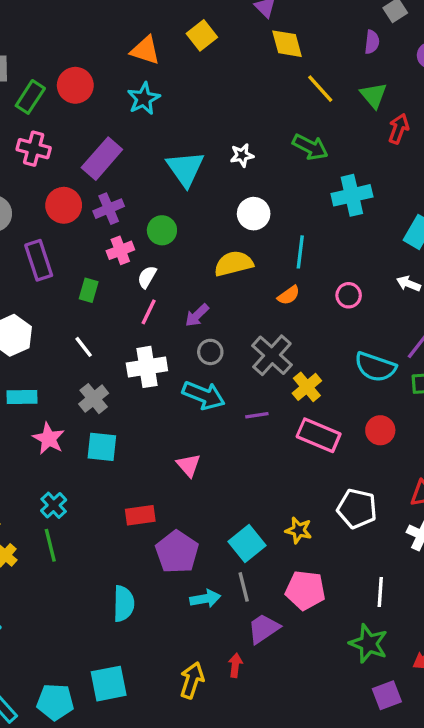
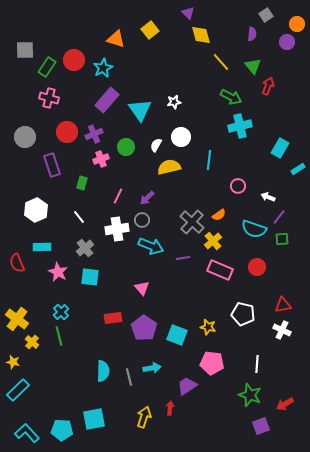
cyan star: (144, 99) -> (103, 68), moved
green arrow: (310, 147) -> (231, 97), moved
purple rectangle: (102, 159) -> (107, 100), moved
white semicircle: (147, 277) -> (156, 145), moved
white arrow: (409, 284) -> (268, 197), moved
orange semicircle: (289, 295) -> (219, 215), moved
gray circle: (210, 352) -> (142, 220), moved
cyan square: (247, 544) -> (177, 335), turned -30
purple pentagon: (177, 552) -> (144, 328), moved
gray line: (244, 587) -> (129, 377), moved

